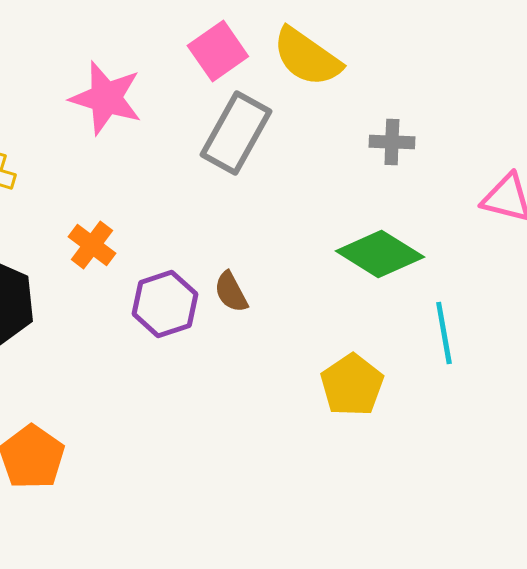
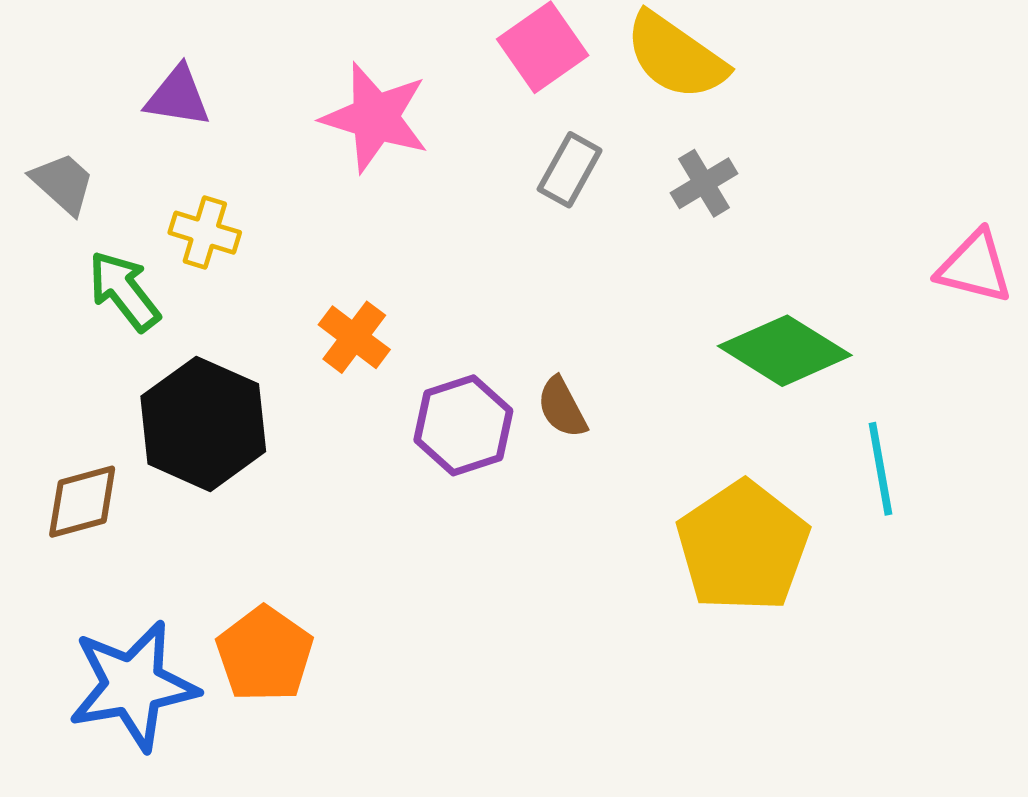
gray rectangle: (236, 133) -> (570, 170), size x0.6
gray cross: (392, 142) -> (704, 183), moved, turned -33
yellow pentagon: (352, 385) -> (743, 546), size x1.4

